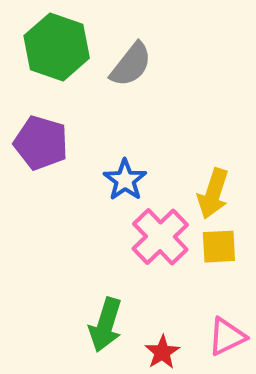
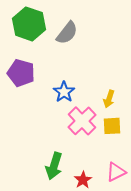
yellow arrow: (213, 194) -> (109, 99), size x0.7

